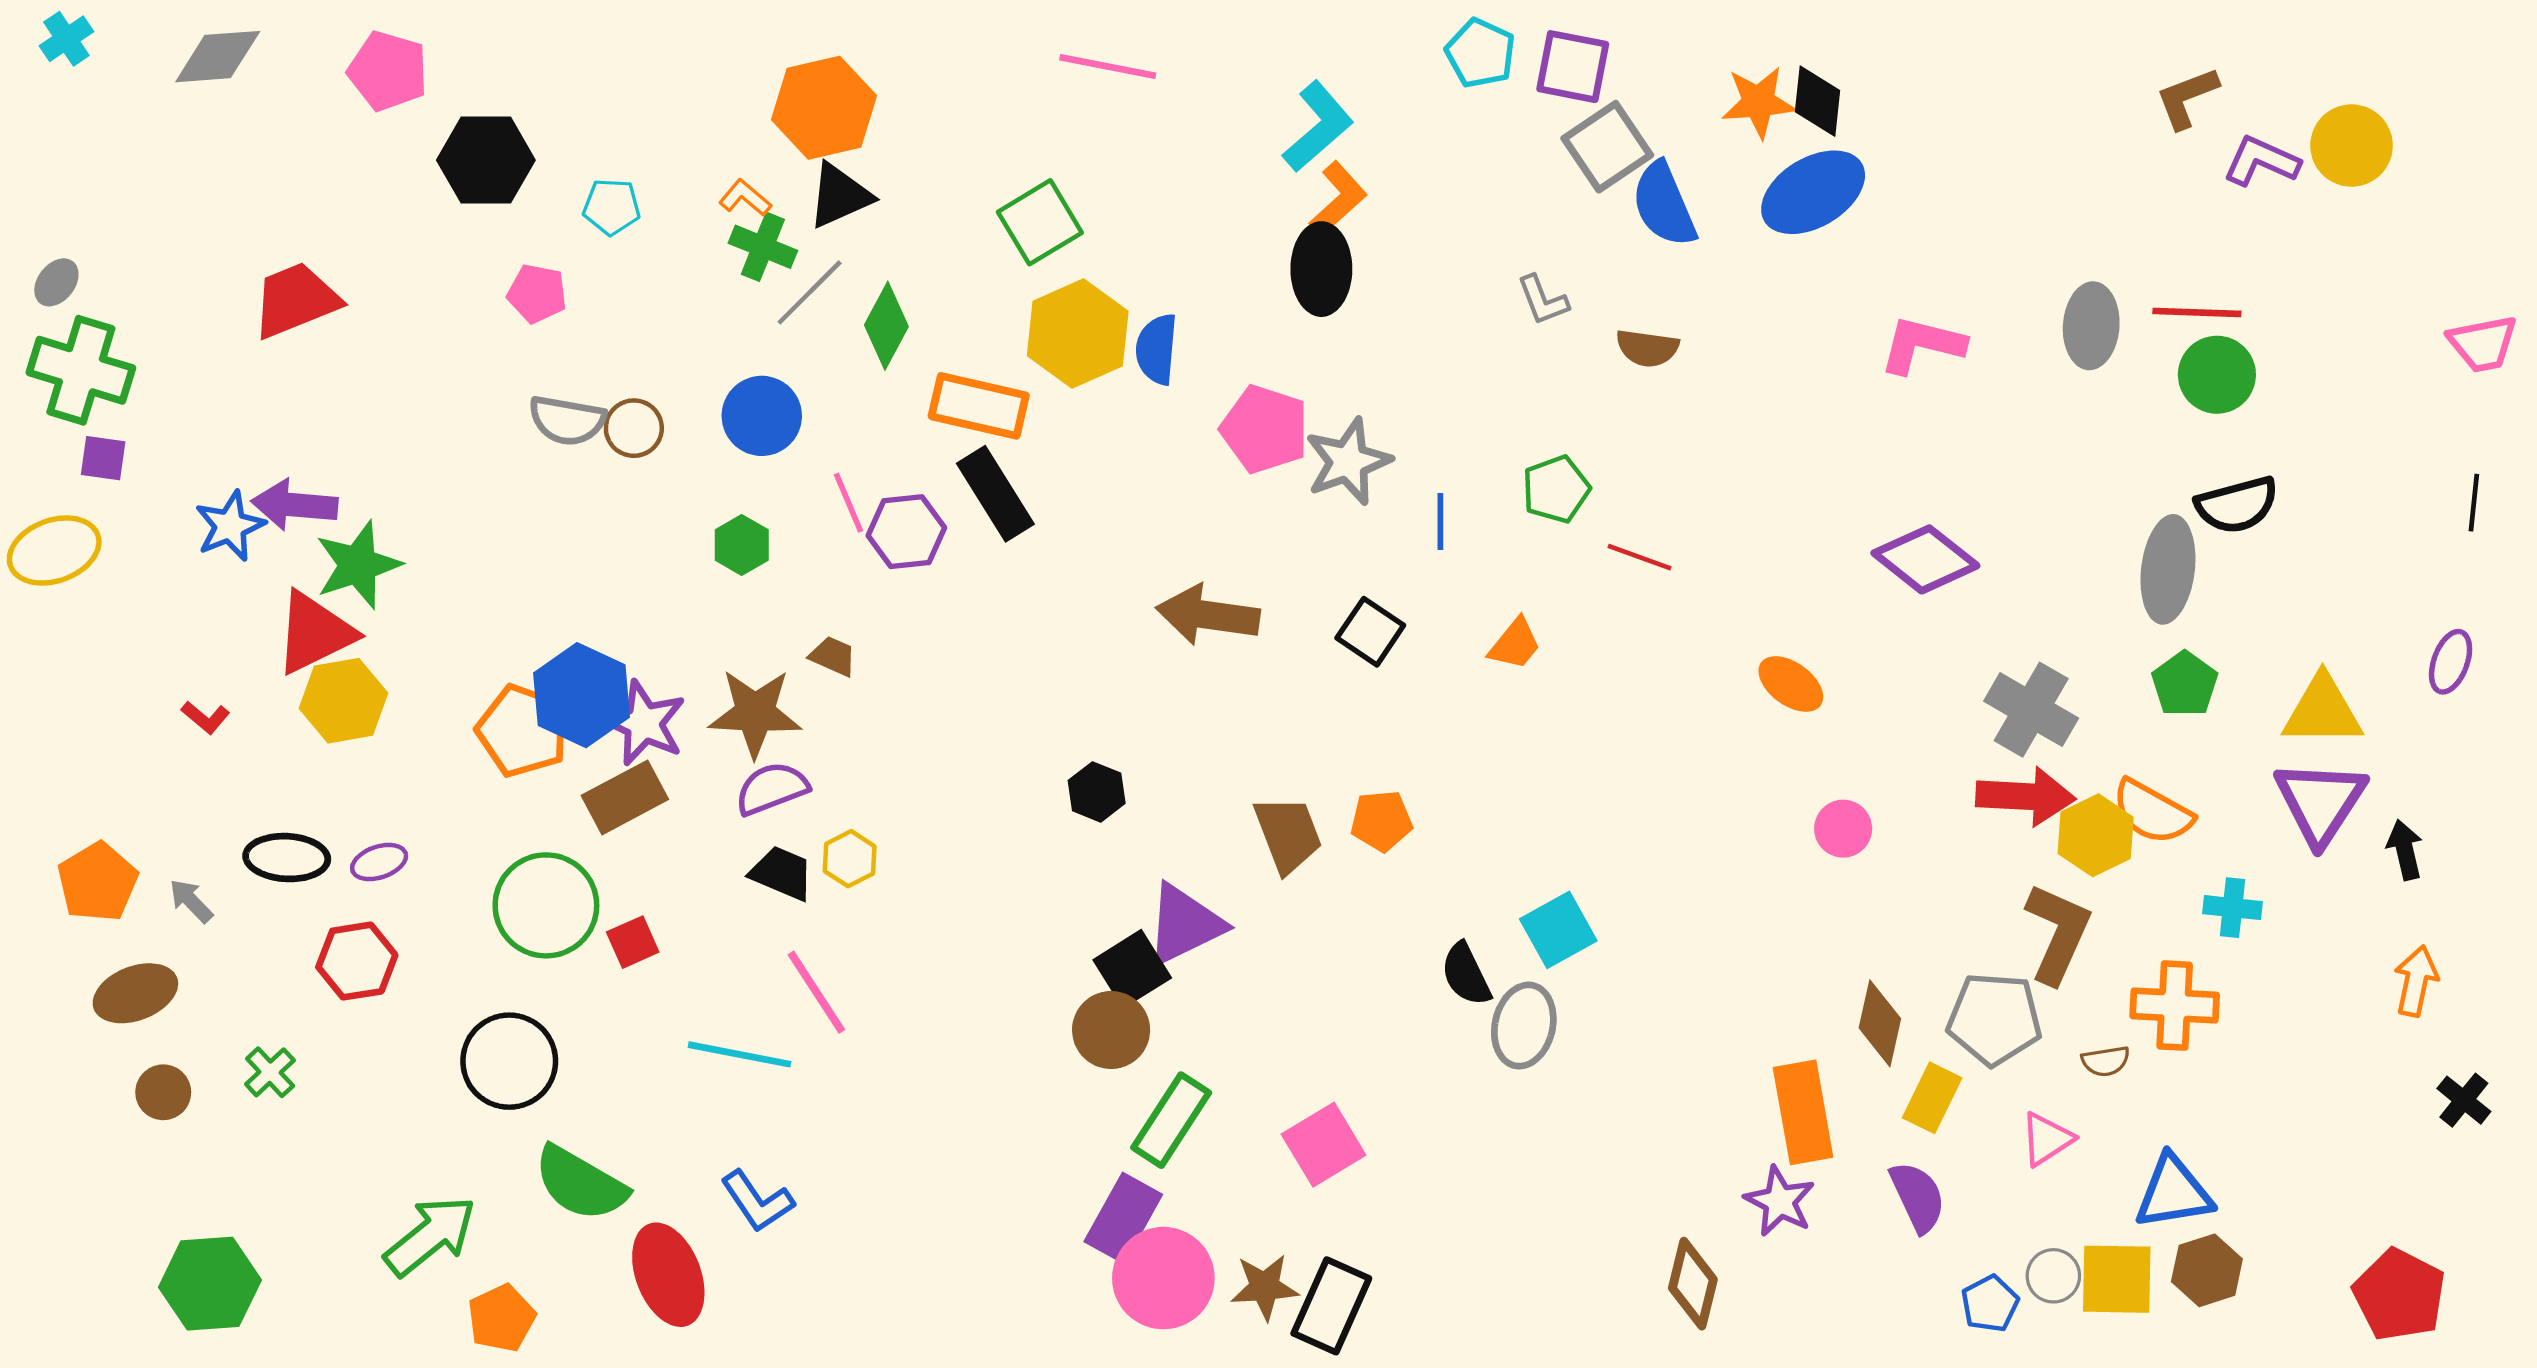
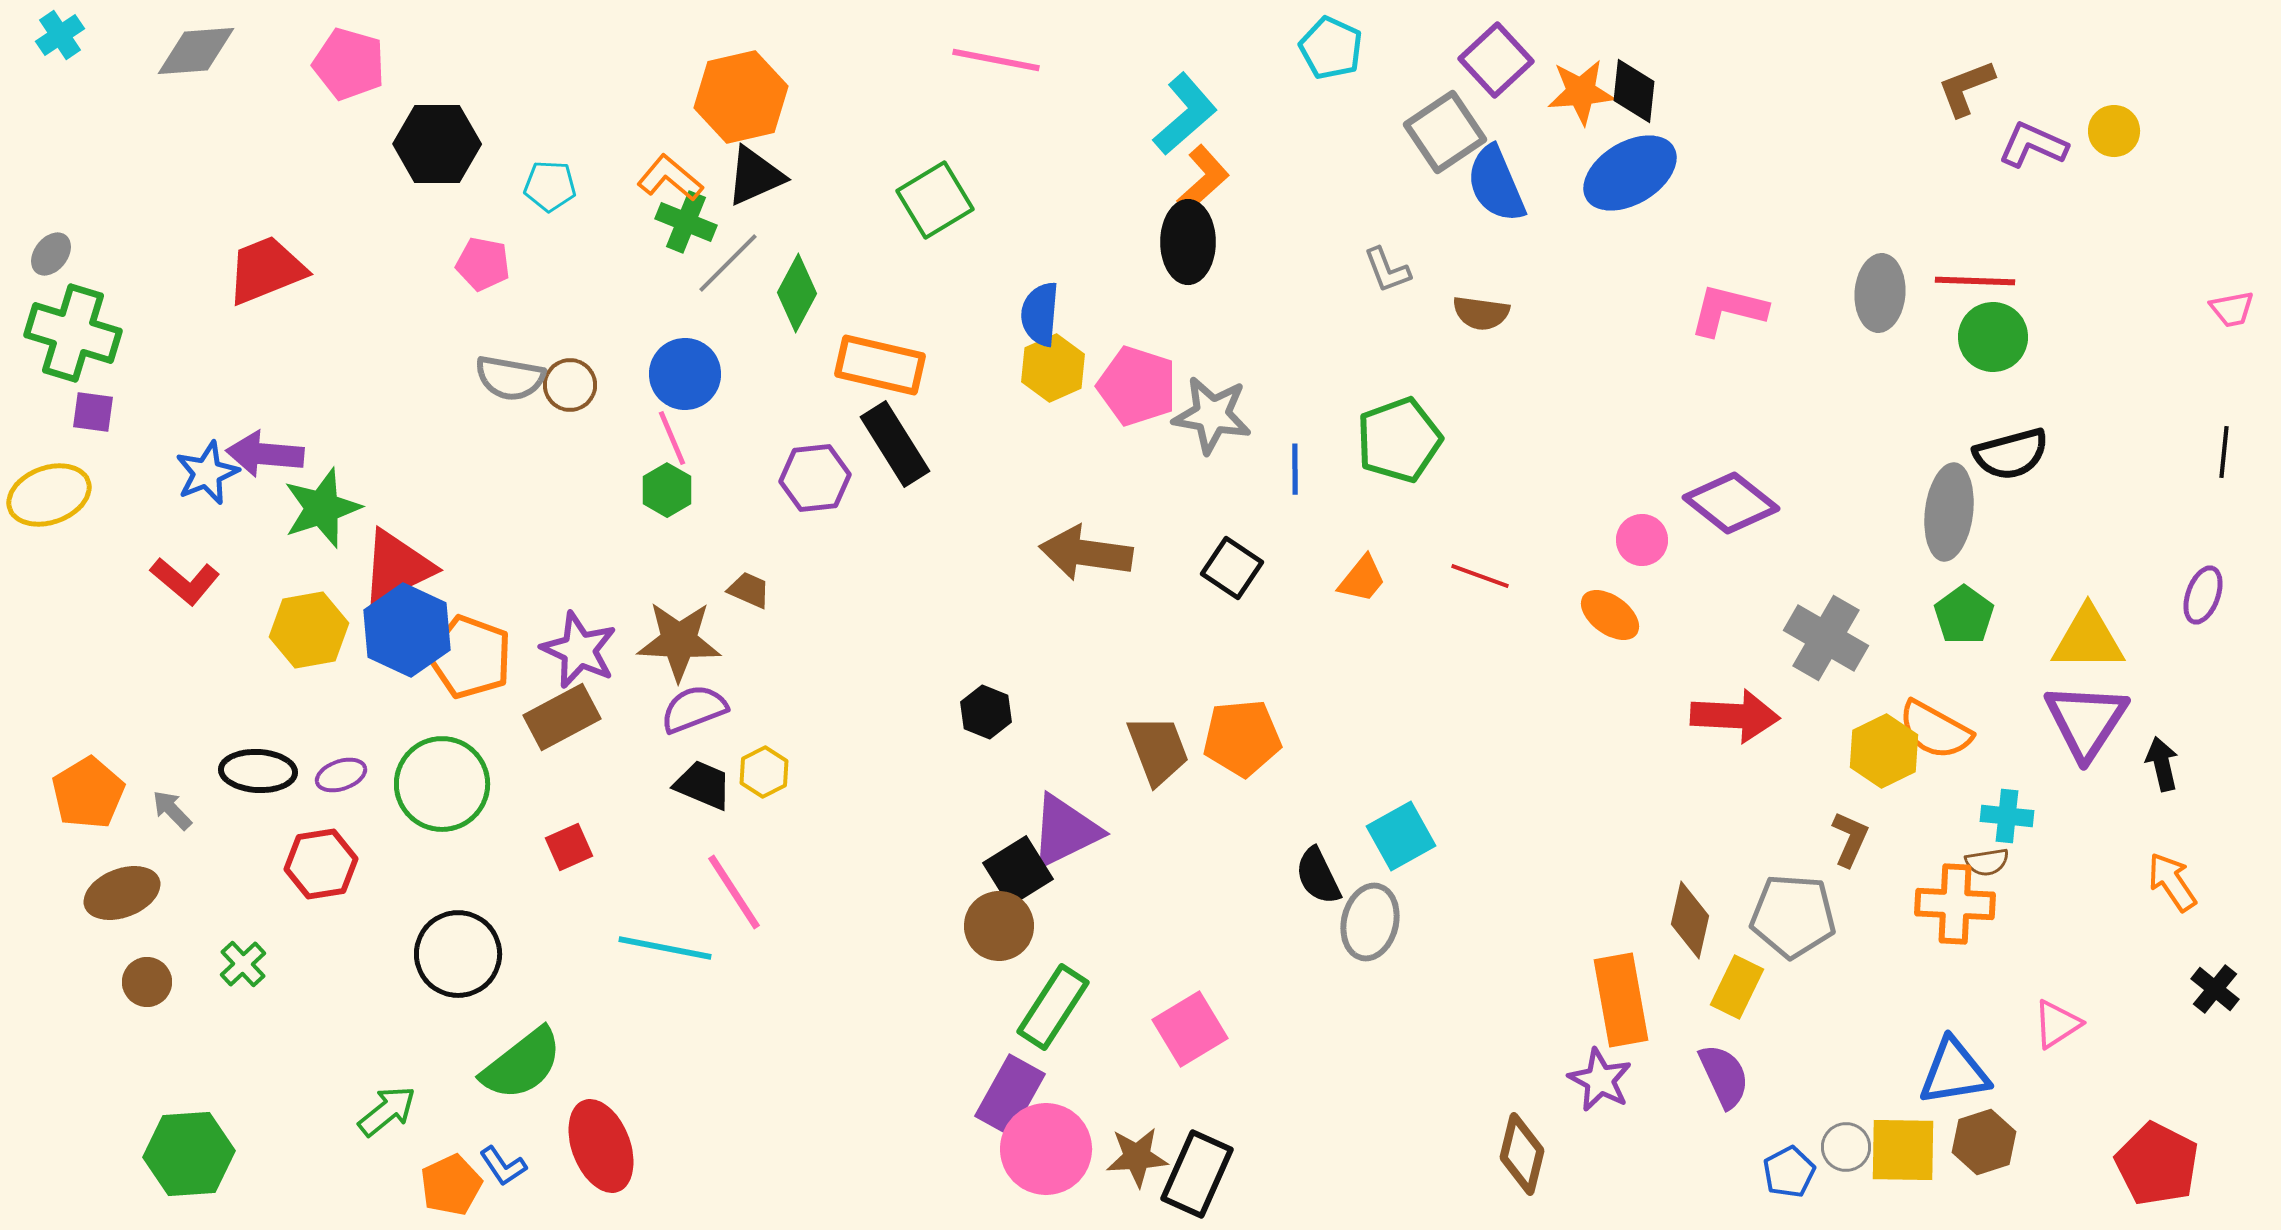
purple square: (1573, 67) -> (1496, 60), moved, turned 36
yellow circle: (2352, 146) -> (2114, 131), size x0.7
orange L-shape: (745, 198) -> (670, 178), size x1.4
yellow hexagon: (1078, 334) -> (1053, 368), moved, size x0.7
pink trapezoid: (2483, 344) -> (2232, 309), size x0.7
gray star: (1348, 462) -> (1212, 415), turned 30
green pentagon: (1556, 489) -> (1399, 440), size x1.4
pink line: (849, 503) -> (672, 438), moved
red line: (1640, 557) -> (1480, 576), moved
red triangle: (315, 633) -> (397, 567), moved
blue hexagon: (582, 695) -> (407, 630), moved
red L-shape: (206, 717) -> (185, 581), moved, size x1.6
red arrow: (2026, 796) -> (1735, 716), moved
orange pentagon: (1381, 821) -> (1242, 738), size x1.4
pink circle: (1843, 829) -> (1642, 540), moved
green circle: (546, 905) -> (442, 784), moved
brown L-shape: (2058, 933) -> (1850, 839), size x0.6
orange arrow: (2416, 981) -> (2172, 882), turned -46
brown semicircle: (2106, 1061) -> (1987, 862), moved
pink triangle: (2047, 1139) -> (2057, 1024), moved
green semicircle: (580, 1184) -> (522, 1064), turned -68
blue L-shape: (757, 1201) -> (503, 1166), moved, size x0.7
green arrow: (430, 1236) -> (387, 1111), size x0.7

